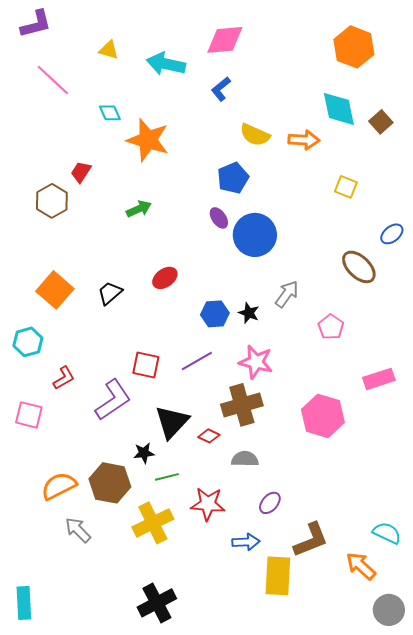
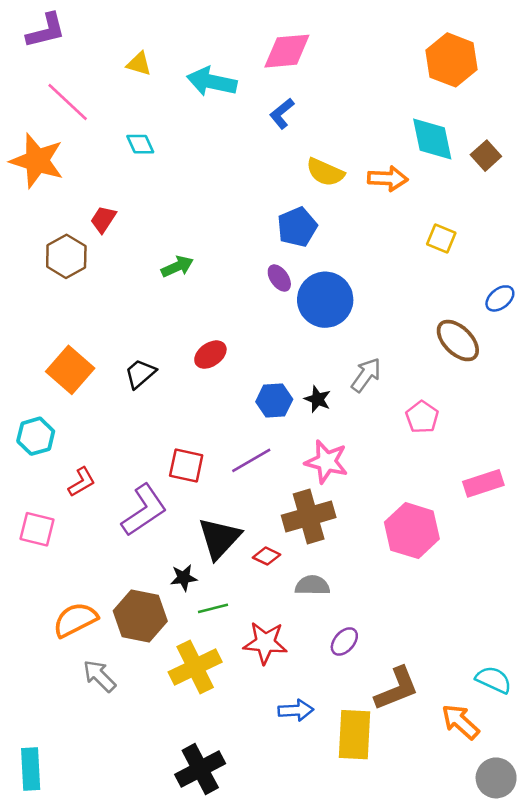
orange star: (148, 140) -> (37, 161), moved
blue arrow: (246, 542) -> (296, 710), moved

